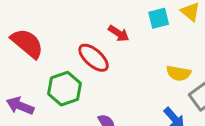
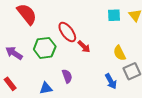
red arrow: (119, 33) -> (84, 47), moved
yellow semicircle: (179, 73) -> (120, 53), turned 42

